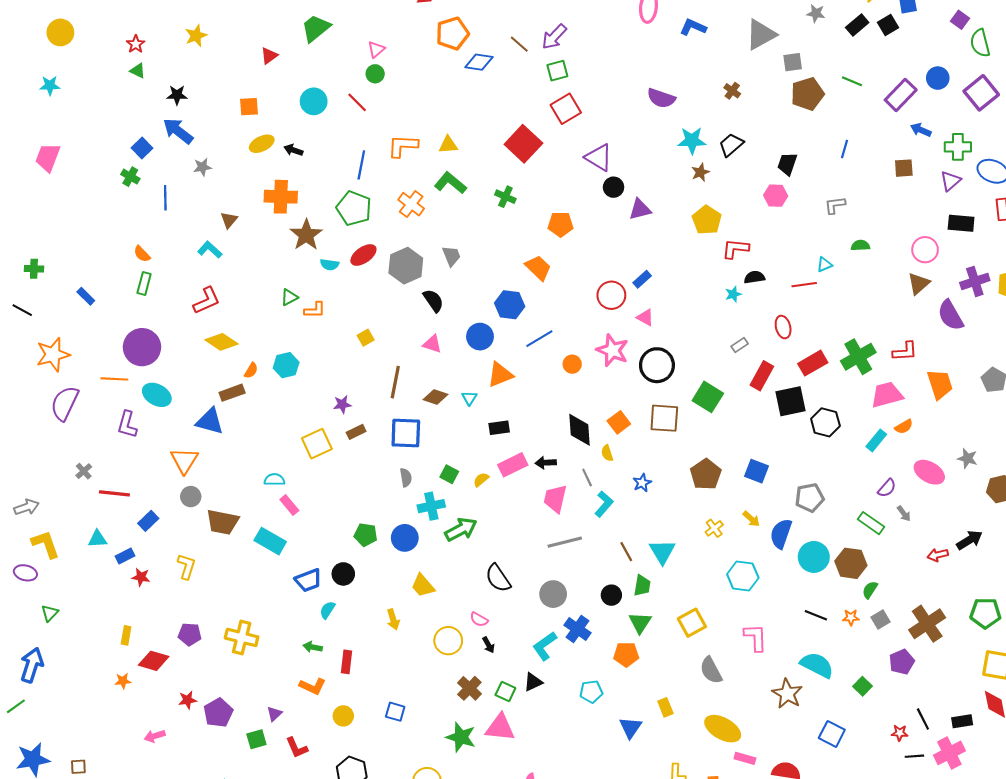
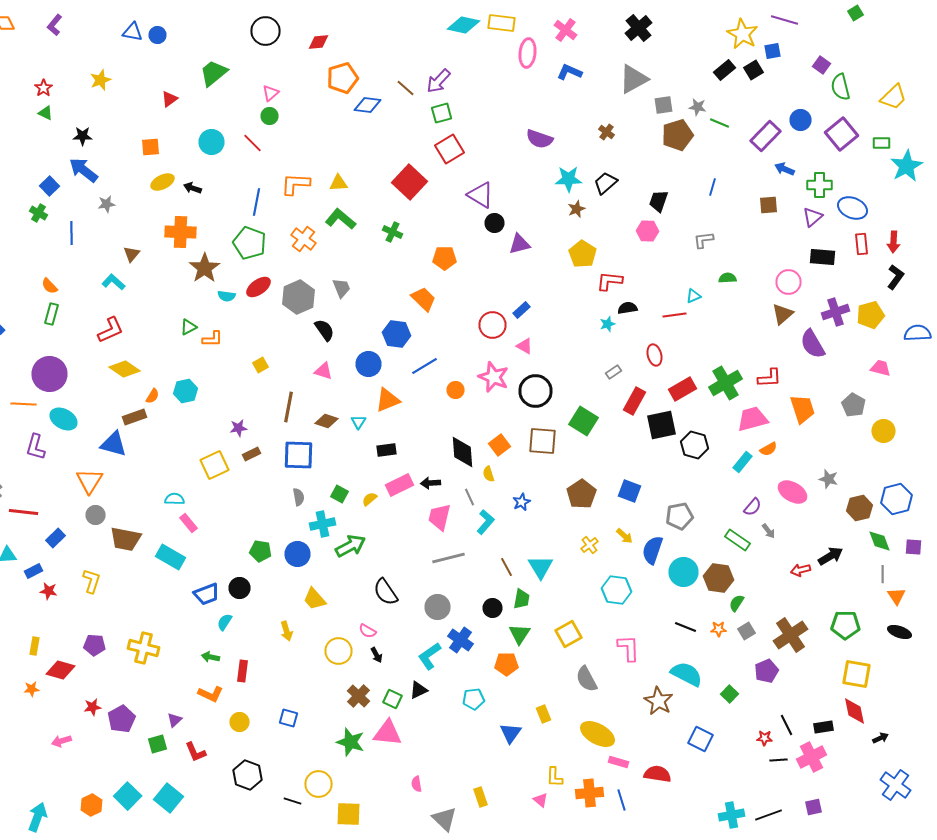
gray star: (816, 13) -> (698, 107), moved

